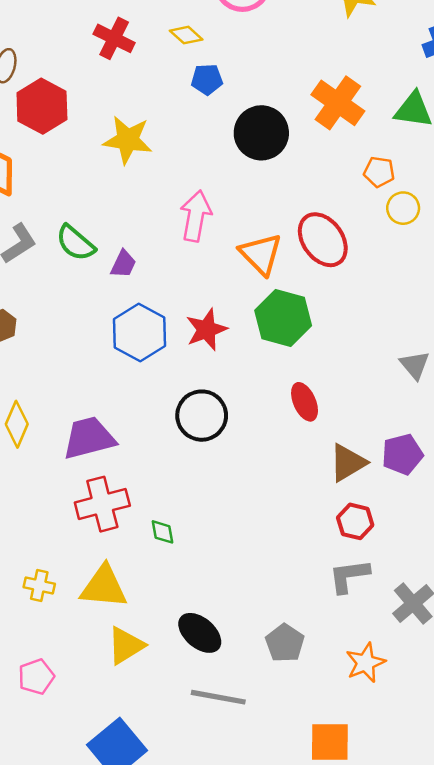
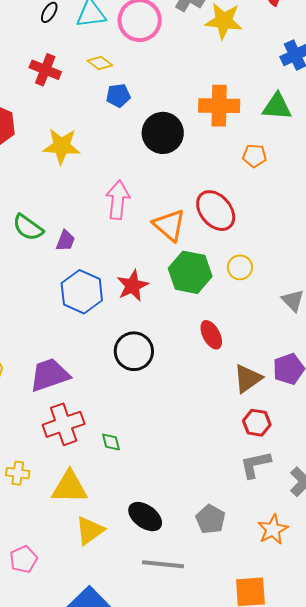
orange cross: (338, 103) -> (219, 106), turned -30
yellow circle: (403, 208) -> (240, 267), moved
yellow cross: (39, 586) -> (18, 473), moved

